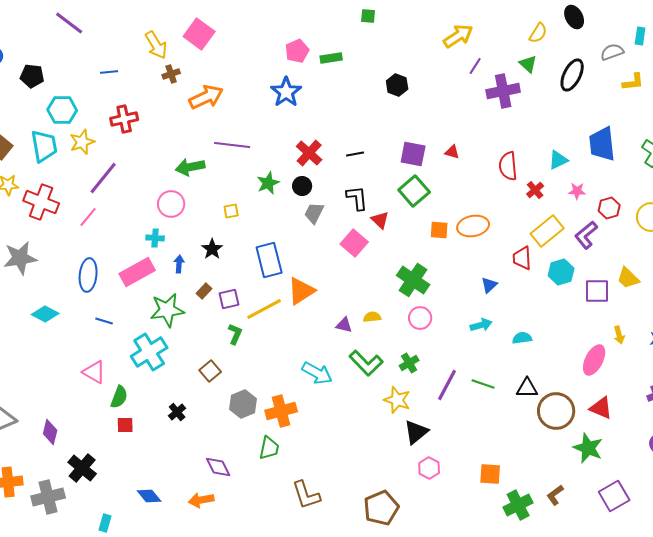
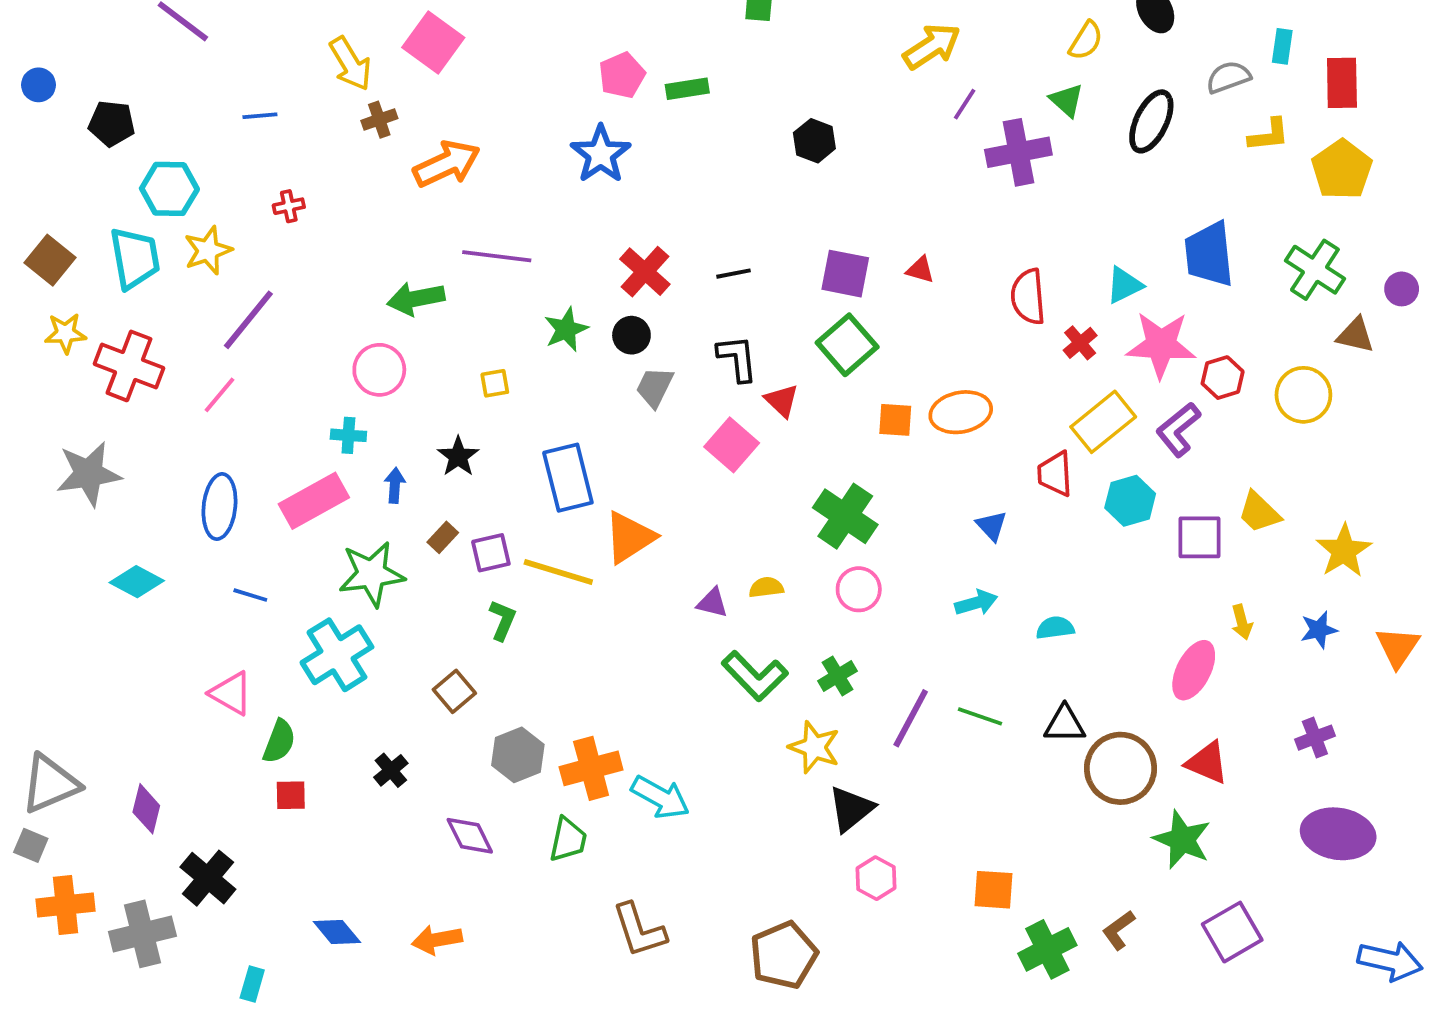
red cross: (124, 119) -> (289, 206), size x0.6
pink star: (577, 191) -> (1161, 345), size x2.0
blue triangle: (489, 285) -> (992, 526), turned -30
yellow line: (264, 309) -> (558, 572), turned 45
cyan arrow: (317, 373) -> (660, 797), moved
purple diamond: (218, 467) -> (470, 836), moved

